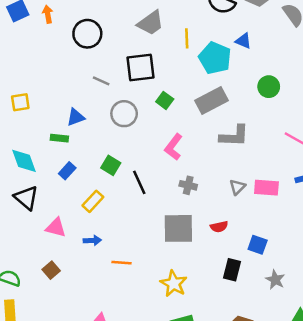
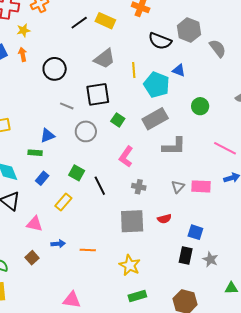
blue arrow: (92, 240) -> (58, 244), moved
black rectangle: (232, 270) -> (186, 256), moved

